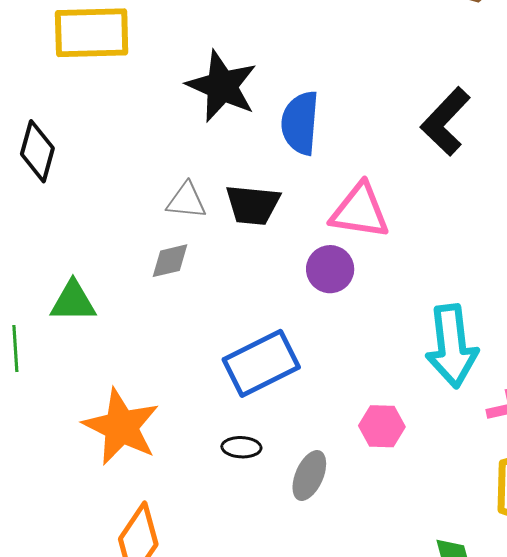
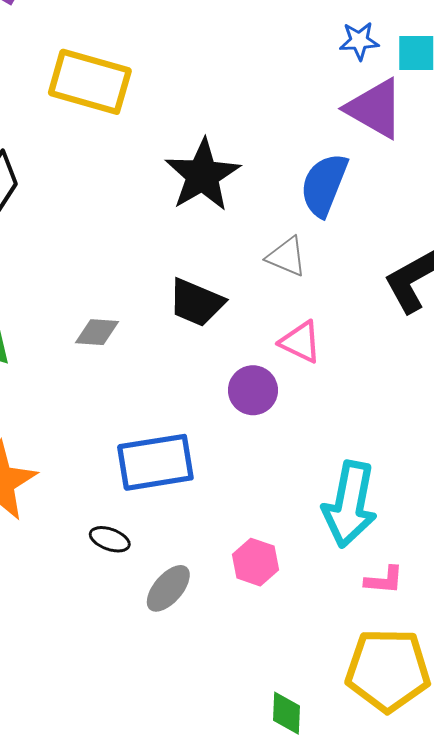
blue semicircle: (300, 123) -> (324, 185), moved
gray triangle: (186, 201) -> (286, 257), moved
pink triangle: (360, 211) -> (300, 342), size x0.7

